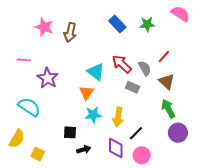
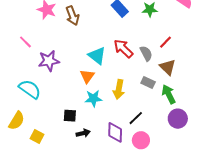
brown arrow: (70, 32) -> (72, 16), turned -36
pink line: (24, 60) -> (25, 42), turned 40
purple star: (48, 78) -> (49, 61), turned 30
gray rectangle: (132, 87) -> (148, 82), moved
yellow arrow: (118, 117) -> (119, 89), moved

